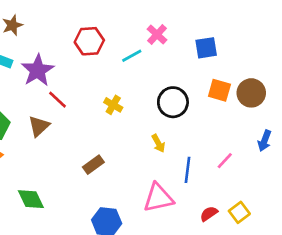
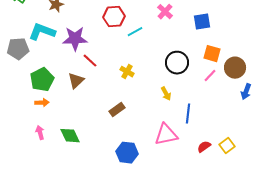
cyan line: (132, 56) -> (135, 32), moved
purple star: (38, 70) -> (75, 39), turned 30
brown circle: (251, 93) -> (235, 68), moved
yellow cross: (113, 105) -> (127, 72), moved
pink line: (225, 161) -> (210, 76), moved

